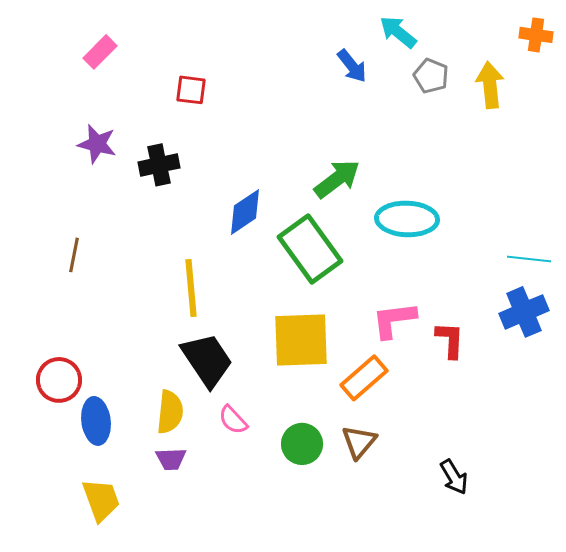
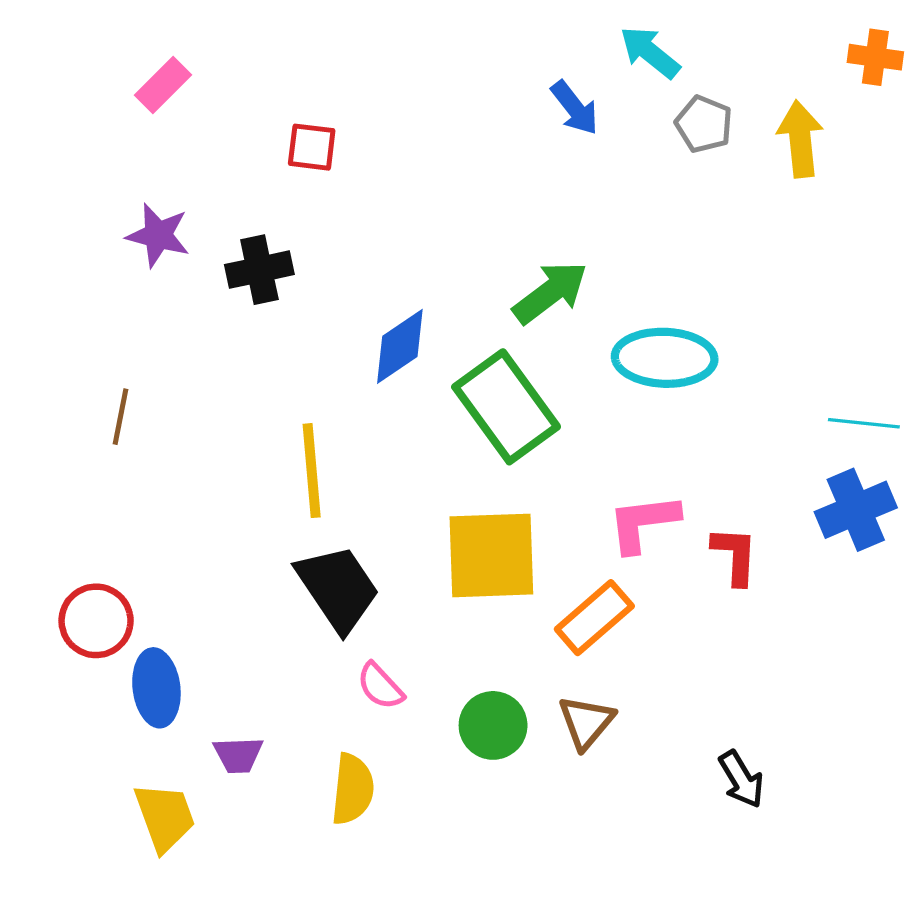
yellow semicircle: (170, 412) -> (353, 789), moved
purple trapezoid: (171, 459) -> (238, 755), moved

